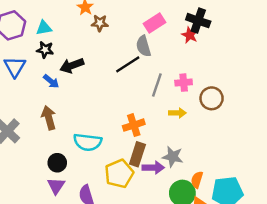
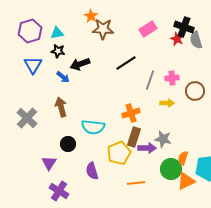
brown star: (100, 23) -> (103, 29), size x1.5
gray semicircle: (143, 46) -> (196, 40), moved
purple triangle: (56, 186) -> (49, 163), moved

